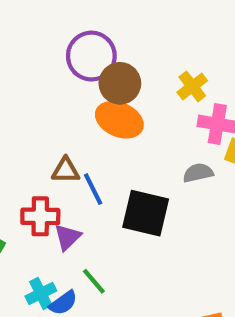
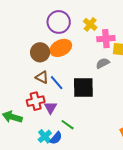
purple circle: (91, 56) -> (59, 22), moved
brown circle: (120, 83) -> (40, 52), moved
orange ellipse: (119, 120) -> (61, 48), turned -35
brown triangle: (66, 170) -> (42, 77), turned 40

